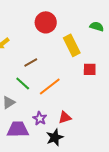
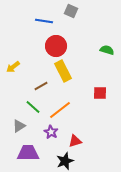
yellow rectangle: (72, 45) -> (63, 71), moved
purple star: (40, 118) -> (51, 132), moved

